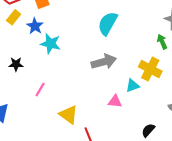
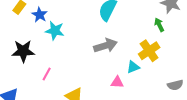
black star: (16, 64) -> (23, 51), size x1.6
yellow cross: (150, 69) -> (149, 51), turned 30

